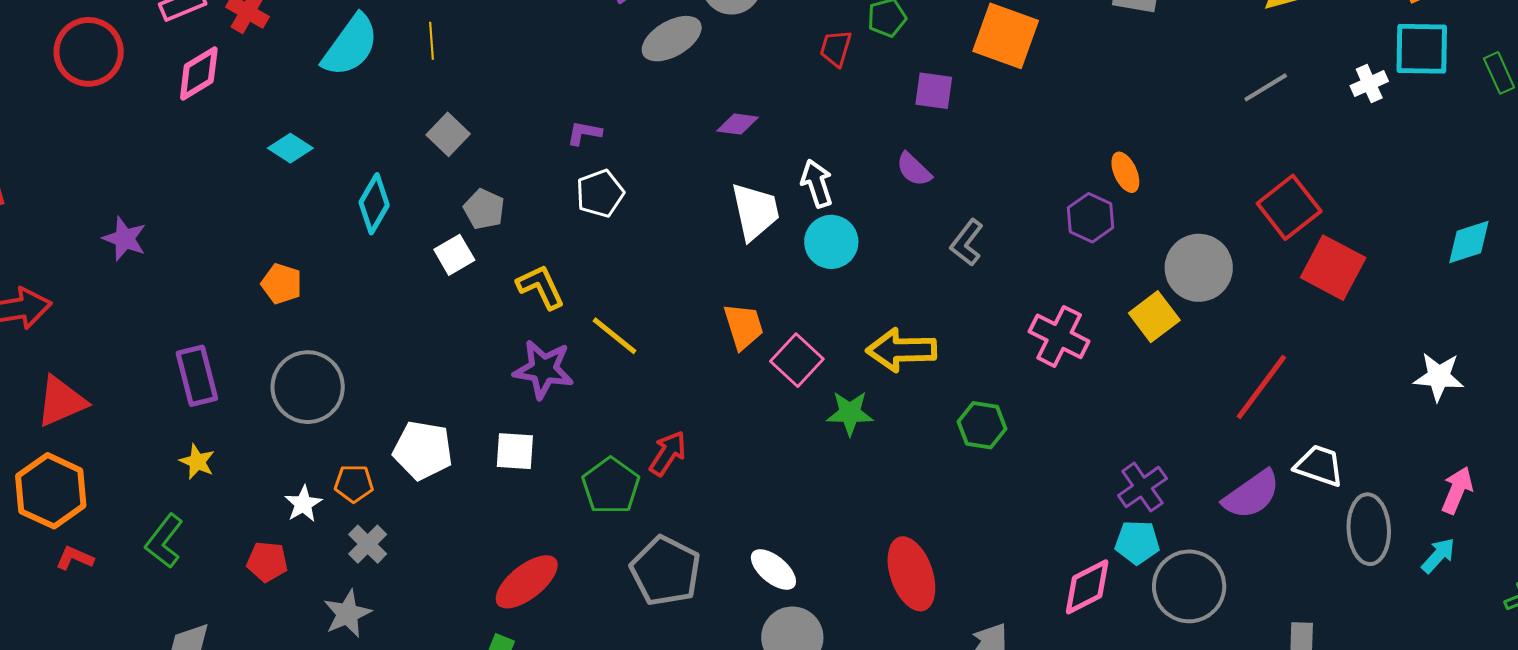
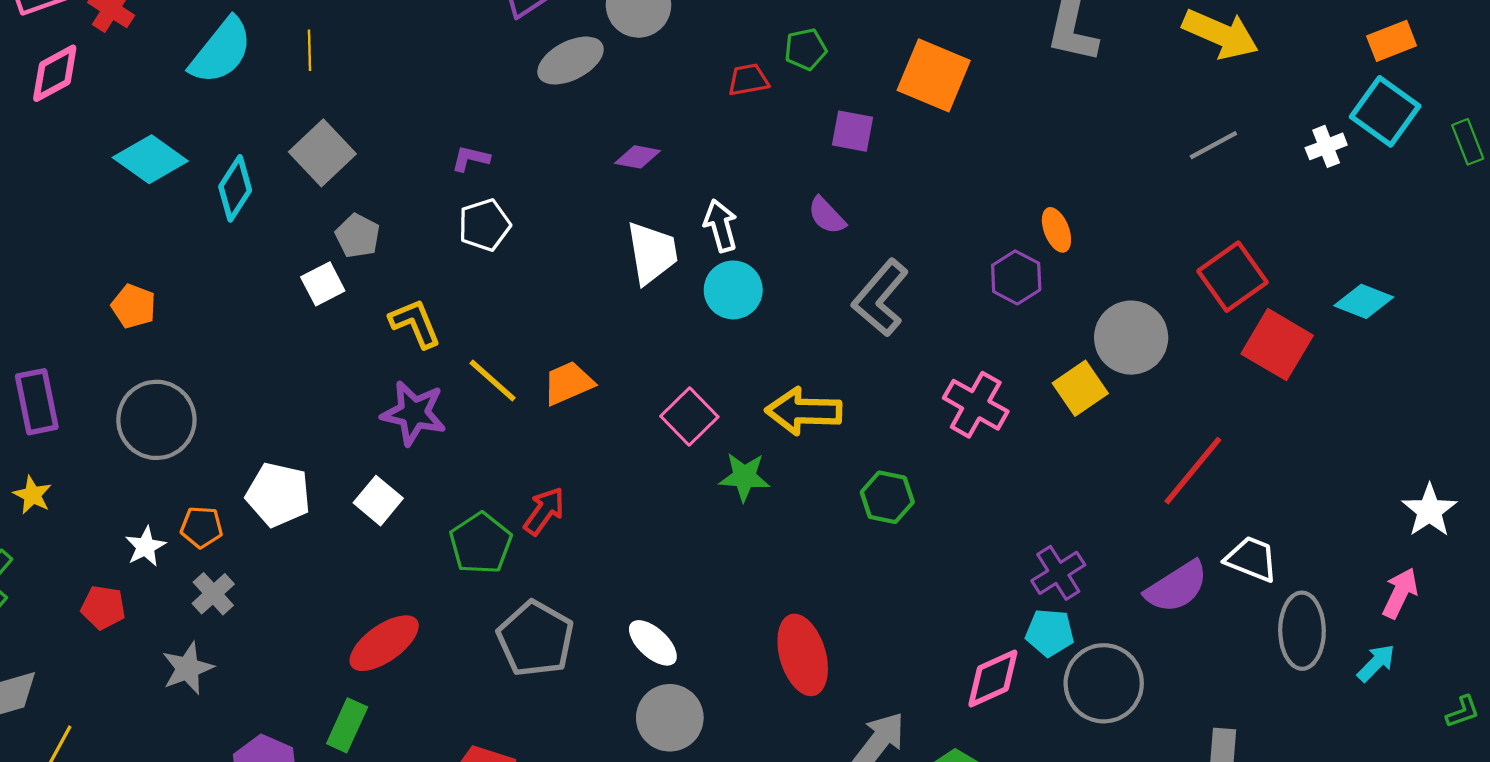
red trapezoid: (836, 48) -> (748, 80), turned 60
cyan square: (1422, 49) -> (1385, 111), turned 32
gray square: (448, 134) -> (322, 153), size x1.4
cyan diamond: (290, 148) -> (150, 159), size x1.5
cyan diamond: (374, 204) -> (235, 188), moved
cyan diamond: (1469, 242) -> (1364, 301), moved, turned 36
gray L-shape: (967, 243) -> (880, 298), size x1.5
orange trapezoid: (743, 326) -> (568, 383), moved, turned -99
white star: (1439, 377) -> (1429, 510), moved, turned 30
white square: (515, 451) -> (378, 501), turned 33

